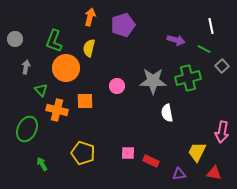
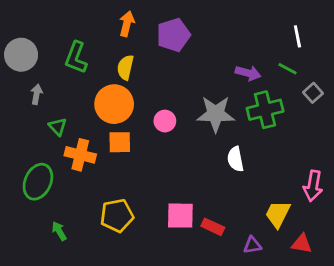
gray circle: (15, 39) -> (21, 55), size x1.5
purple arrow: (176, 40) -> (248, 73), moved
orange circle: (66, 68) -> (114, 104), moved
yellow pentagon: (83, 153) -> (117, 216), turned -30
pink square: (128, 153) -> (180, 216), size x1.5

